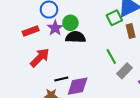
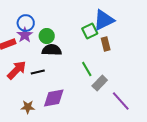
purple star: (55, 28) -> (25, 35), moved
black line: (61, 79) -> (38, 72), moved

